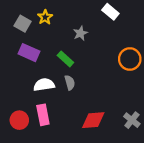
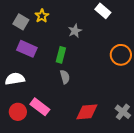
green rectangle: (65, 59) -> (61, 55), turned 63
white semicircle: (44, 85) -> (15, 79), moved
pink rectangle: (43, 115) -> (40, 107), turned -42

